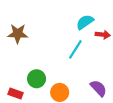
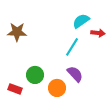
purple semicircle: (99, 88) -> (75, 74), moved

